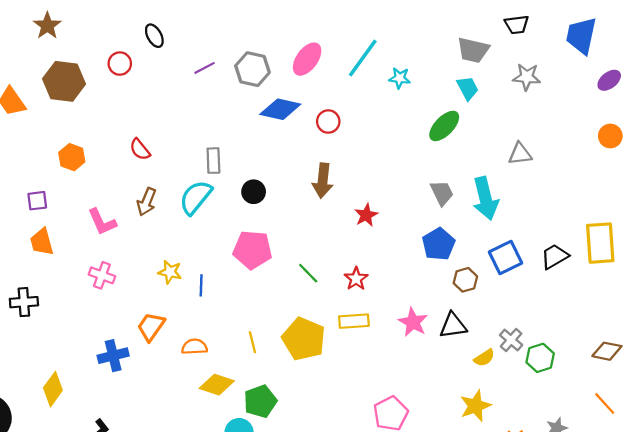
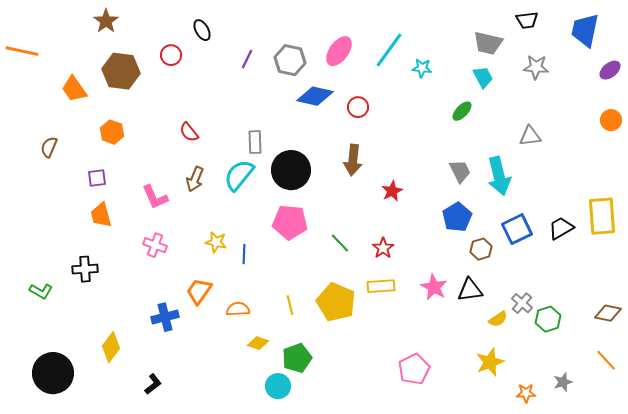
purple line: (205, 68) -> (247, 59), turned -36
green ellipse: (444, 126) -> (462, 111), size x0.7
orange hexagon: (72, 157) -> (112, 132), moved
black circle: (254, 192) -> (291, 170), size x1.8
yellow diamond: (217, 385) -> (258, 343), size x0.7

